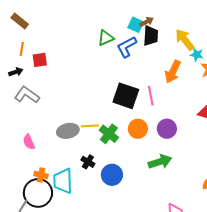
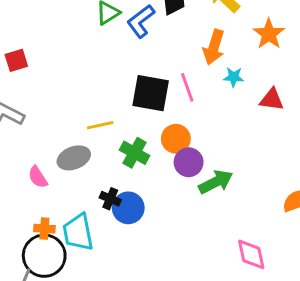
cyan star: (197, 55) -> (234, 77), moved
yellow line: (90, 126) -> (100, 125), moved
purple circle: (167, 129) -> (189, 162), moved
pink semicircle: (29, 142) -> (38, 177), moved
blue circle: (112, 175) -> (128, 208), moved

